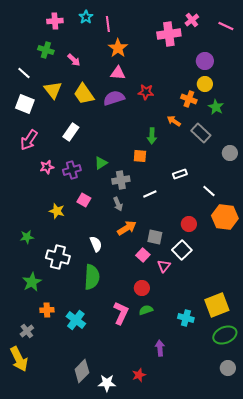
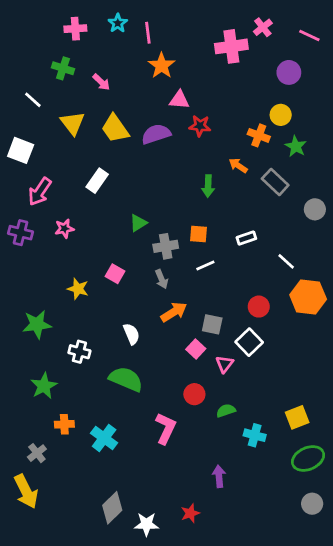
purple circle: (205, 61) -> (289, 72), moved
pink triangle: (118, 73) -> (179, 100), moved
white square: (25, 104) -> (21, 150), moved
orange square: (140, 156) -> (199, 234), moved
purple cross: (72, 170) -> (21, 233), moved, turned 30
green star: (27, 237) -> (37, 324), size x1.5
white cross: (58, 257) -> (79, 352), size x0.7
green semicircle: (92, 277) -> (126, 379), turned -70
yellow square: (217, 305) -> (297, 417), size x0.7
green semicircle: (146, 310) -> (226, 411), moved

